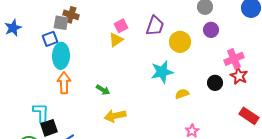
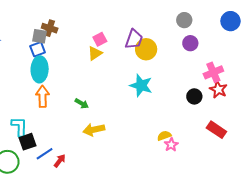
blue square: (50, 39) -> (38, 49), moved
yellow circle: (180, 42) -> (146, 49), moved
cyan star: (162, 72) -> (141, 85), turned 30
yellow semicircle: (182, 94) -> (164, 136), moved
red rectangle: (249, 116) -> (216, 130), moved

